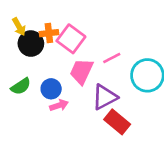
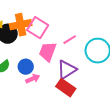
orange cross: (49, 33) -> (21, 25), size x1.5
red rectangle: (117, 122) -> (66, 88), moved

